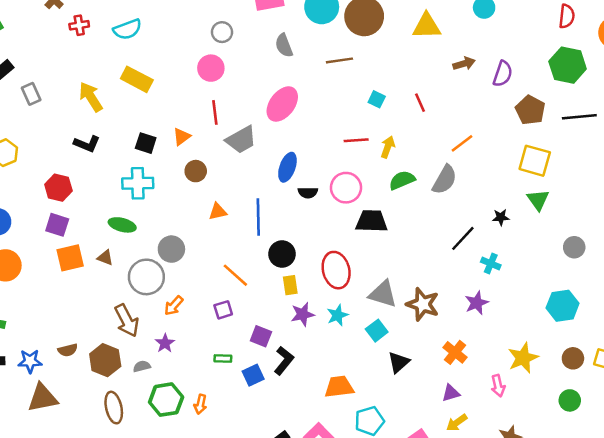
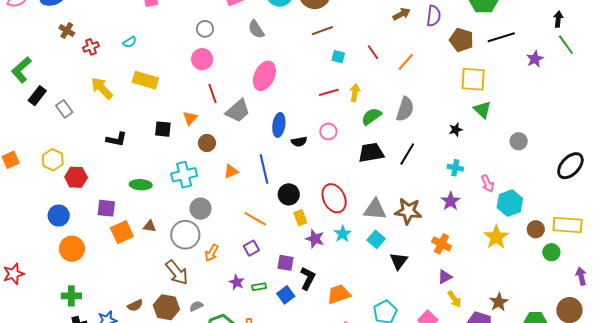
cyan semicircle: (127, 29) -> (130, 42), size x0.6
brown line: (339, 60) -> (322, 31), moved
yellow arrow: (91, 97) -> (102, 88), moved
orange line: (462, 143) -> (406, 62), moved
cyan cross: (138, 183) -> (184, 175), moved
red hexagon: (58, 188) -> (76, 177), moved
pink circle: (346, 188) -> (328, 131), size x0.7
black trapezoid: (371, 221) -> (371, 153), moved
green ellipse: (122, 225) -> (141, 185), moved
black line: (463, 238) -> (407, 154), moved
cyan hexagon: (563, 306) -> (510, 203), moved
purple star: (303, 314) -> (315, 239), turned -30
purple star: (165, 343) -> (237, 282), moved
pink arrow: (498, 386) -> (487, 184), moved
orange trapezoid: (339, 387) -> (339, 294), moved
green circle: (570, 400) -> (551, 252), moved
yellow arrow: (457, 423) -> (454, 299), turned -78

